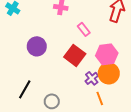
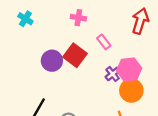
red square: (75, 55) -> (75, 55), moved
purple cross: (92, 78) -> (113, 74), moved

